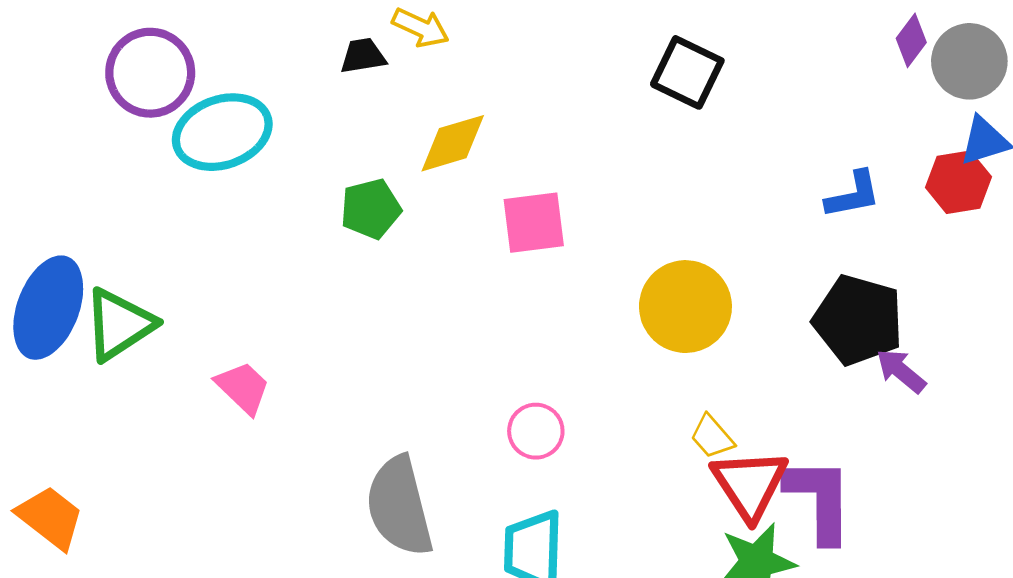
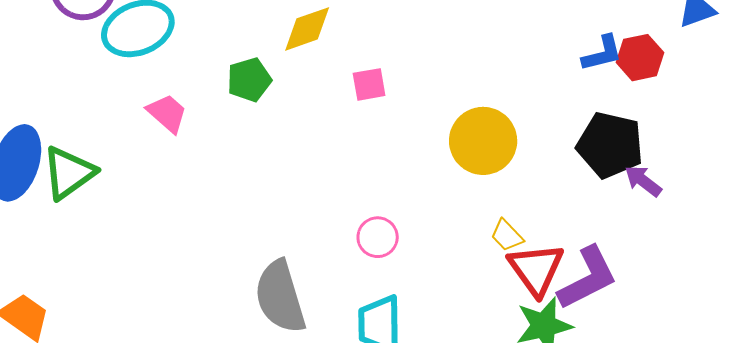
red hexagon: (958, 182) -> (640, 58), moved
pink square: (534, 223) -> (369, 84), size x0.7
pink trapezoid: (243, 388) -> (167, 113), moved
purple L-shape: (819, 500) -> (588, 278), turned 66

